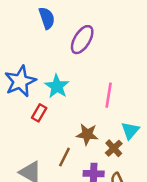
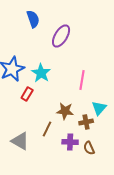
brown cross: (114, 148) -> (86, 122), turned 32

